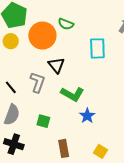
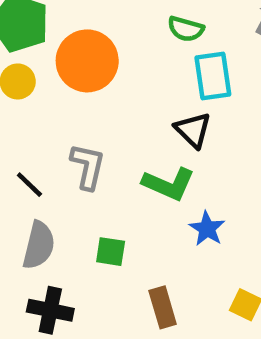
green semicircle: (66, 24) -> (186, 29), moved
black triangle: (56, 65) -> (193, 130), moved

